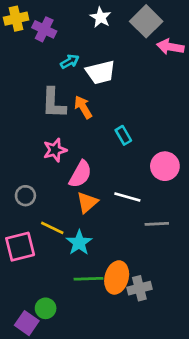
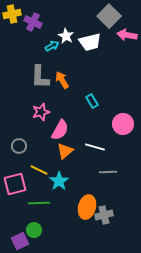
white star: (101, 17) -> (66, 36), moved
white trapezoid: (101, 72) -> (90, 42), moved
gray line: (157, 224) -> (108, 172), moved
green line: (88, 279) -> (39, 203), moved
purple square: (27, 323) -> (20, 241), turned 30

